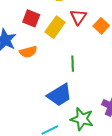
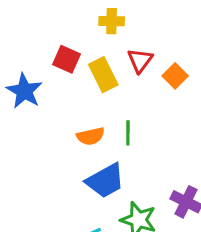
yellow rectangle: (55, 27) -> (103, 75), turned -65
orange semicircle: (28, 52) -> (91, 136), moved

